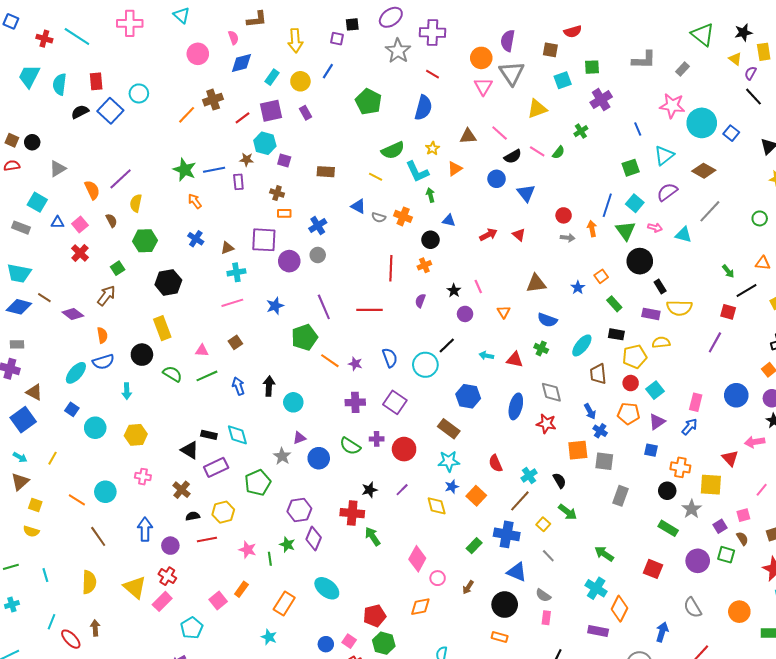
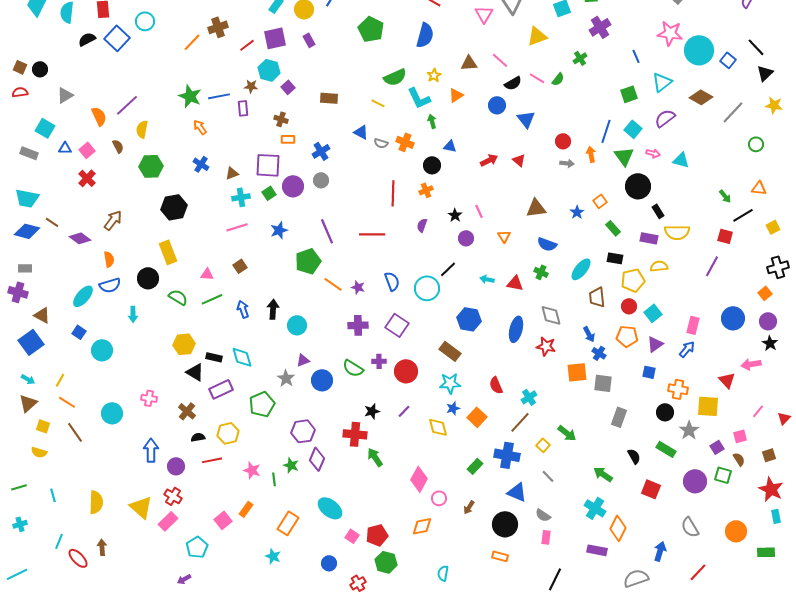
black line: (754, 97) -> (756, 47), moved
purple square: (284, 161) -> (288, 87), turned 32
gray line: (710, 211) -> (733, 112), moved
green square: (118, 268) -> (269, 193), moved
yellow hexagon: (136, 435) -> (184, 344), moved
black semicircle: (560, 481) -> (634, 456), moved
orange line: (77, 500) -> (67, 402), moved
brown line: (98, 536) -> (75, 432), moved
pink square: (349, 641) -> (352, 536), moved

